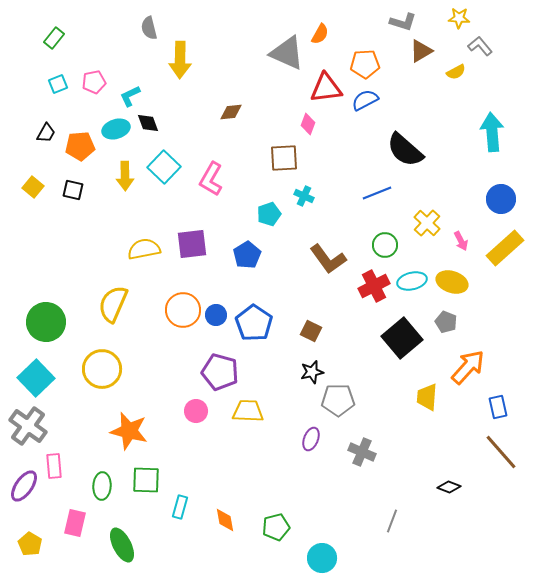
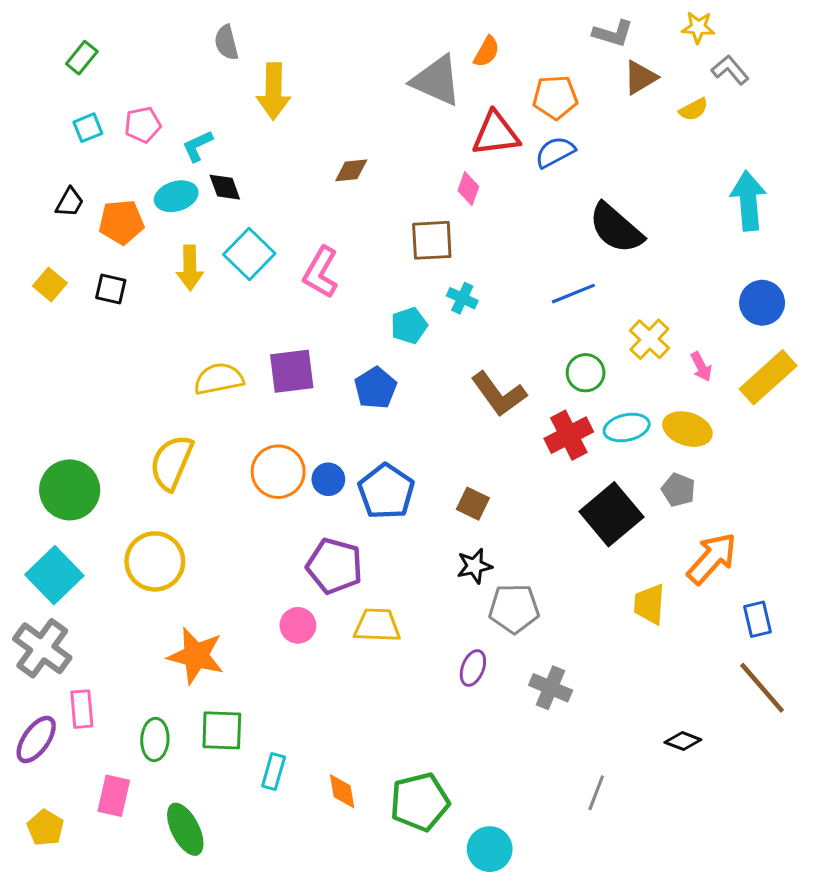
green pentagon: (276, 527) -> (420, 802), size x1.4

